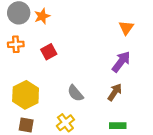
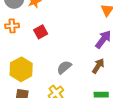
gray semicircle: (75, 93) -> (64, 67), turned 91

